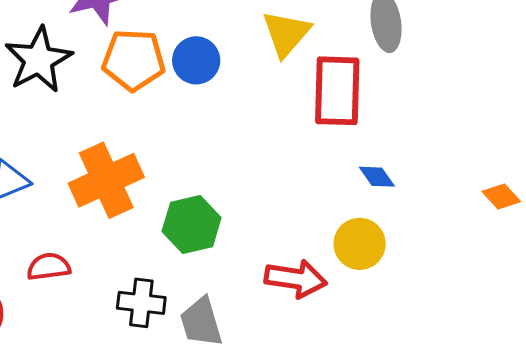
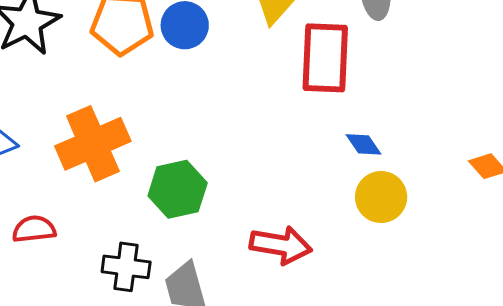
yellow circle: (360, 244) -> (381, 197), moved

